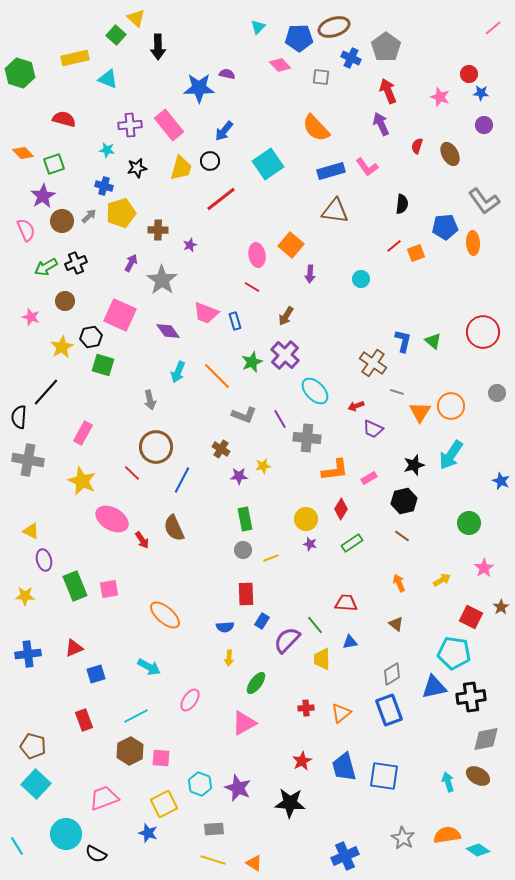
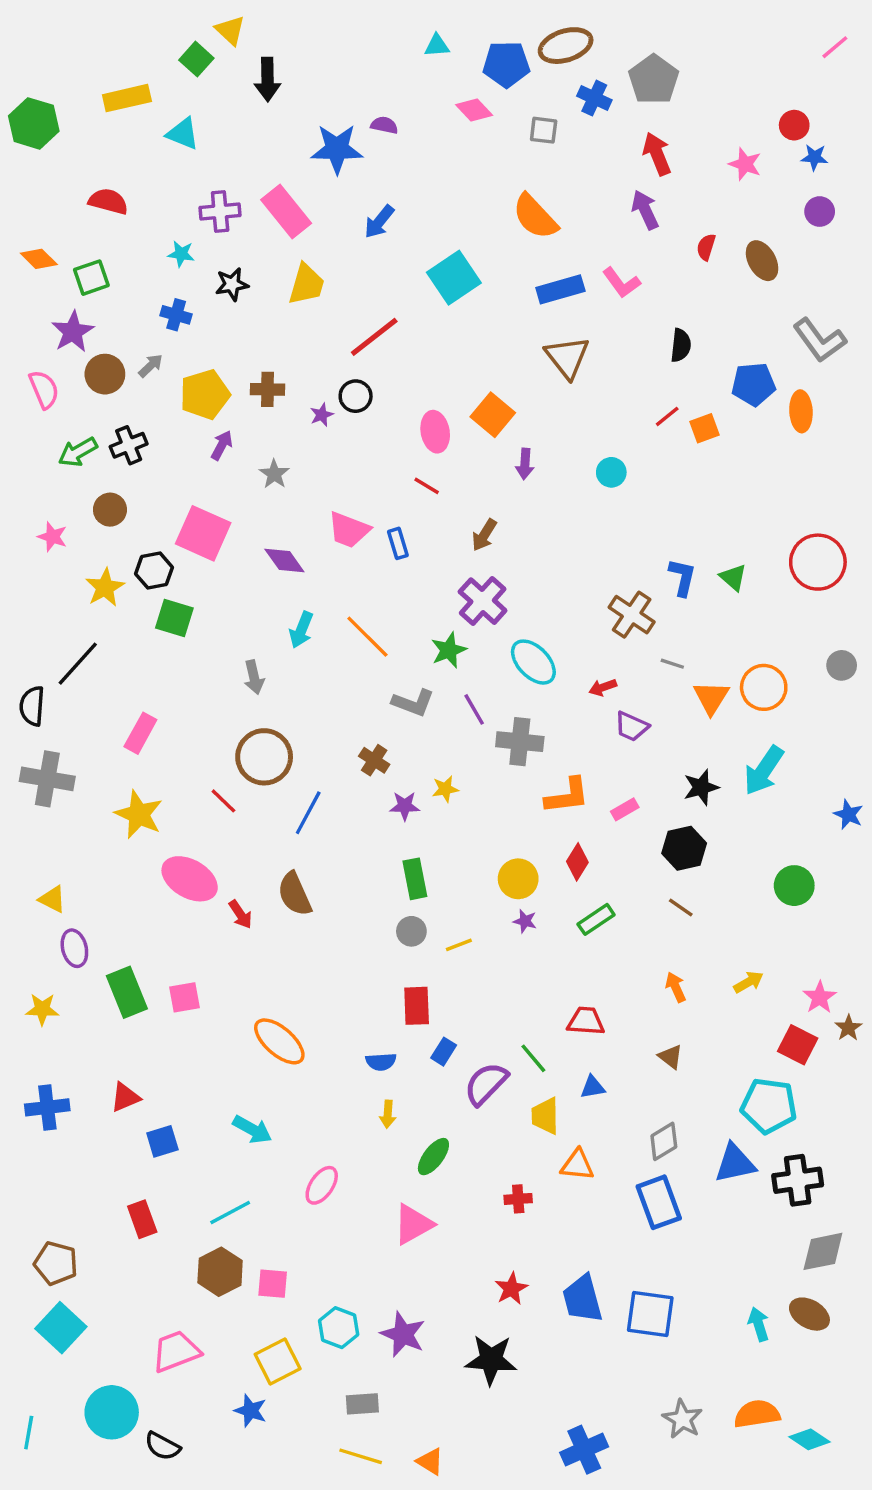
cyan triangle: (258, 27) -> (437, 46), turned 42
black circle: (210, 161) -> (356, 396), moved
brown triangle: (335, 211) -> (567, 357), turned 44
yellow pentagon: (121, 213) -> (205, 394), moved
gray star: (162, 280) -> (274, 474), size x0.6
green star: (252, 362) -> (449, 650), moved
pink star: (484, 568) -> (820, 997), moved
orange triangle: (341, 713) -> (577, 1165), moved, turned 45
cyan line: (17, 846) -> (29, 1433), turned 42

